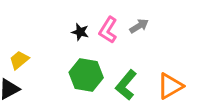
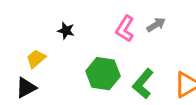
black star: (80, 32) -> (66, 31), moved

